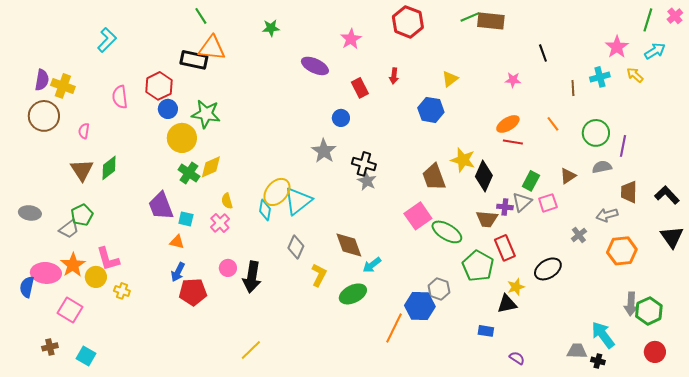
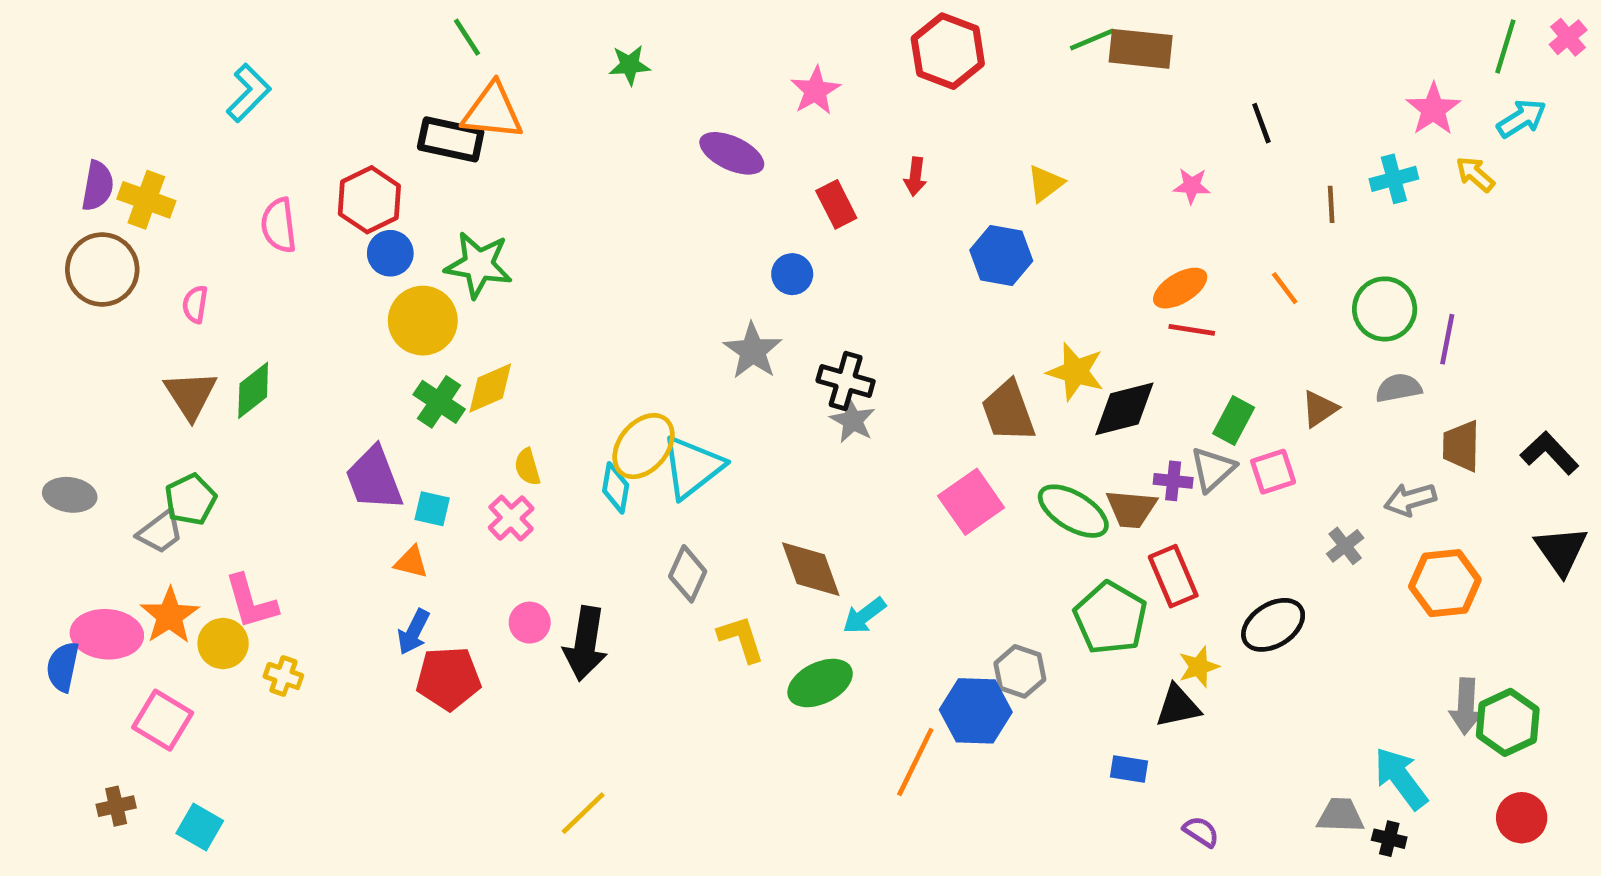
black diamond: (484, 176) -> (1124, 409), turned 52
green ellipse: (447, 232) -> (1073, 511), moved
yellow L-shape: (319, 275) -> (741, 639), turned -45

